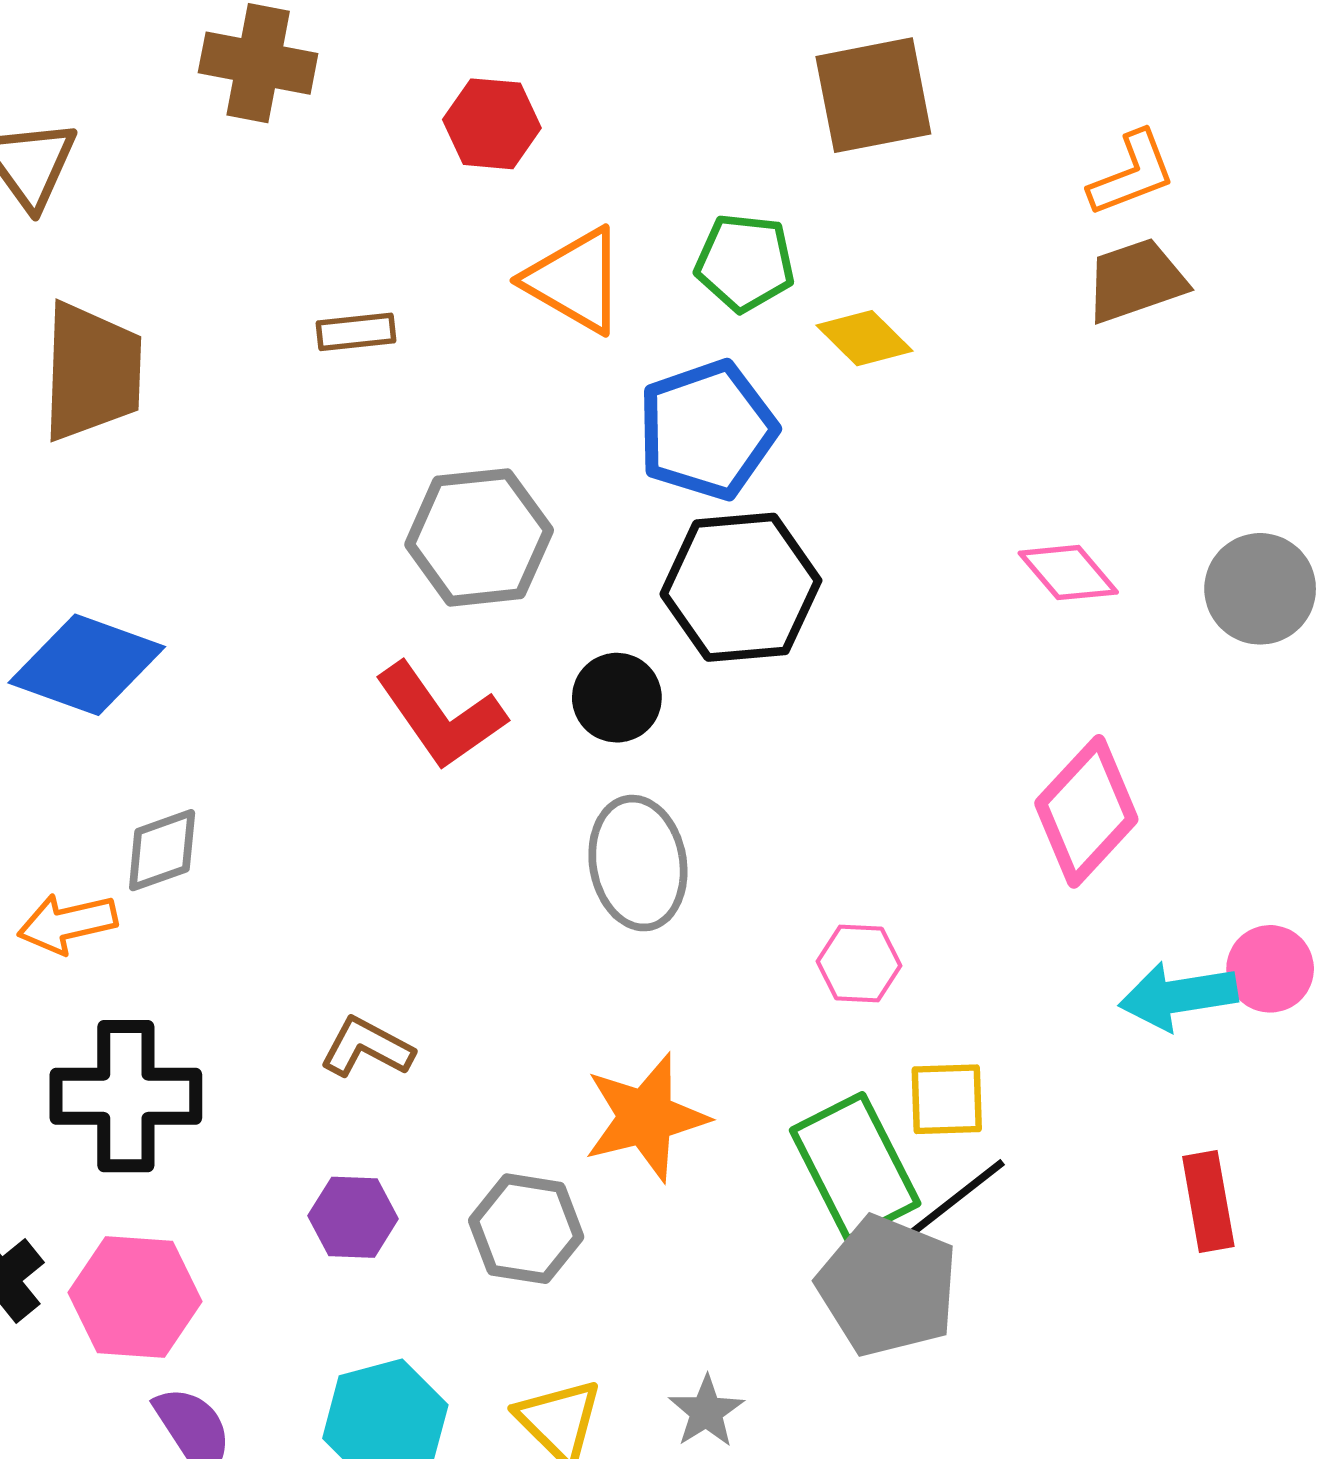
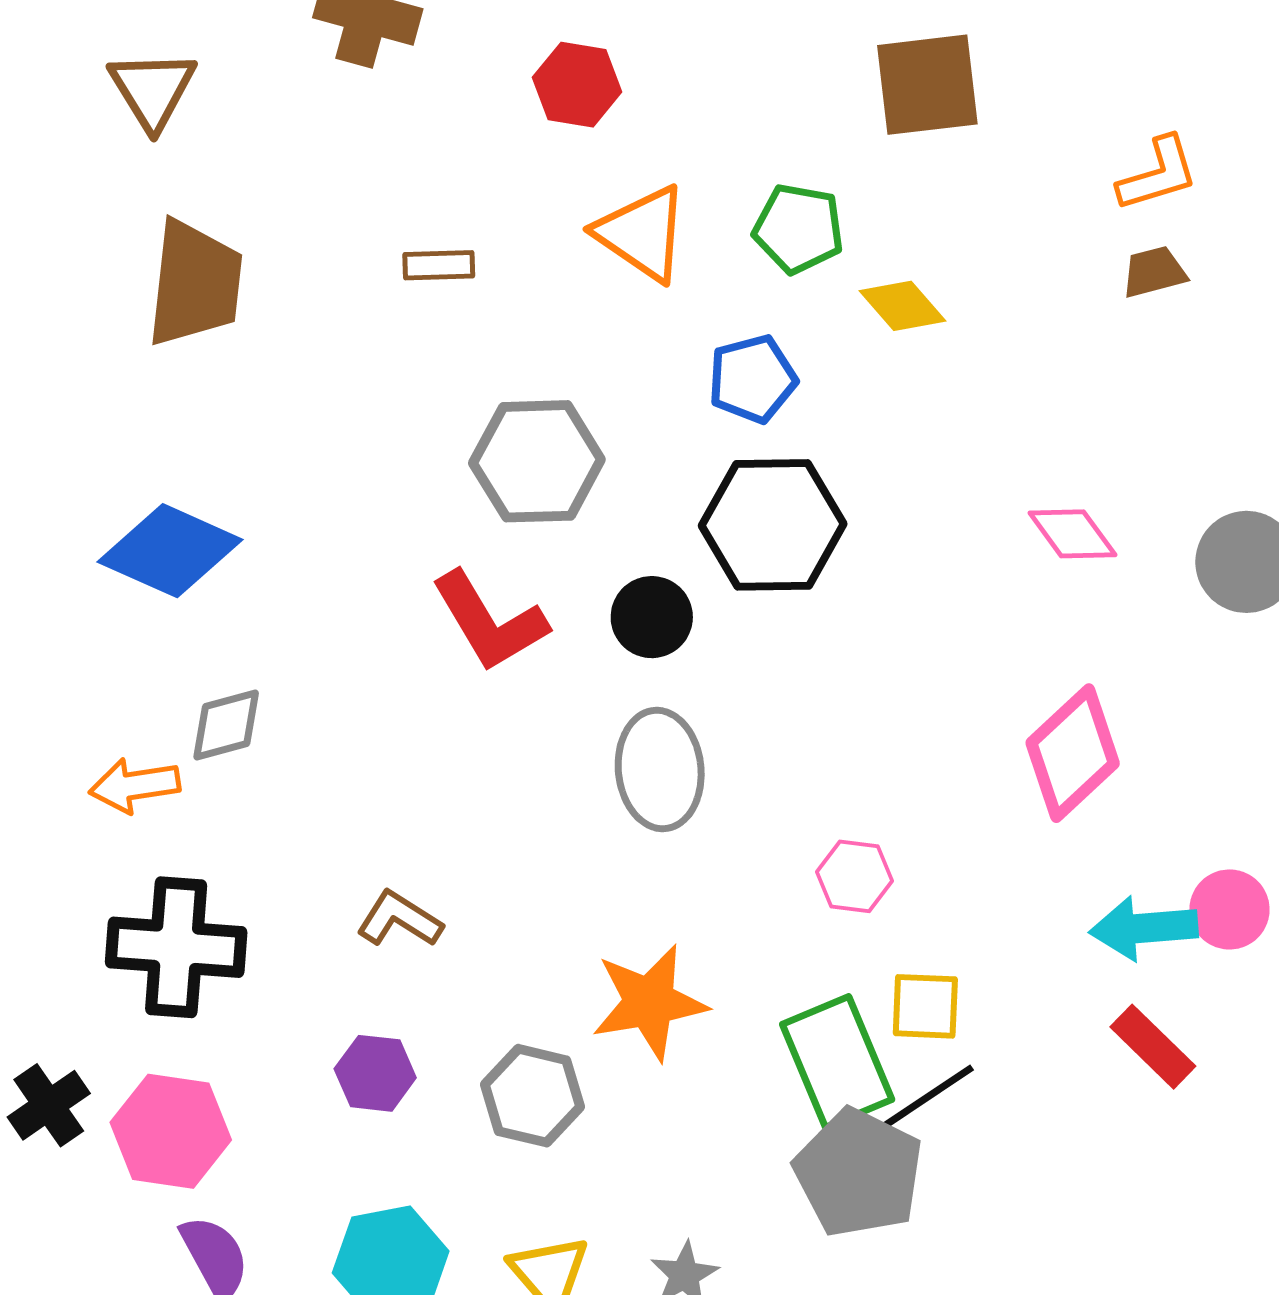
brown trapezoid: (1136, 281) -> (1154, 272), size x0.7
blue pentagon: (707, 430) -> (752, 379), size x0.7
red rectangle: (1208, 1202) -> (1153, 1047), moved, turned -40

